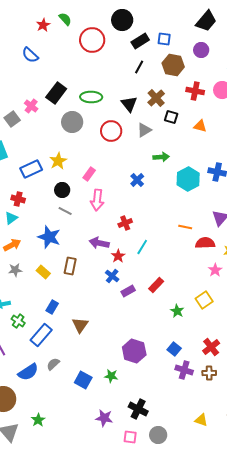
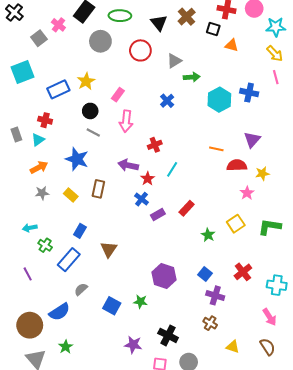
black square: (171, 117) -> (213, 29), moved
gray triangle: (144, 130) -> (174, 61), moved
blue semicircle: (28, 372) -> (59, 312), moved
brown cross: (209, 373) -> (210, 323), moved, turned 32

